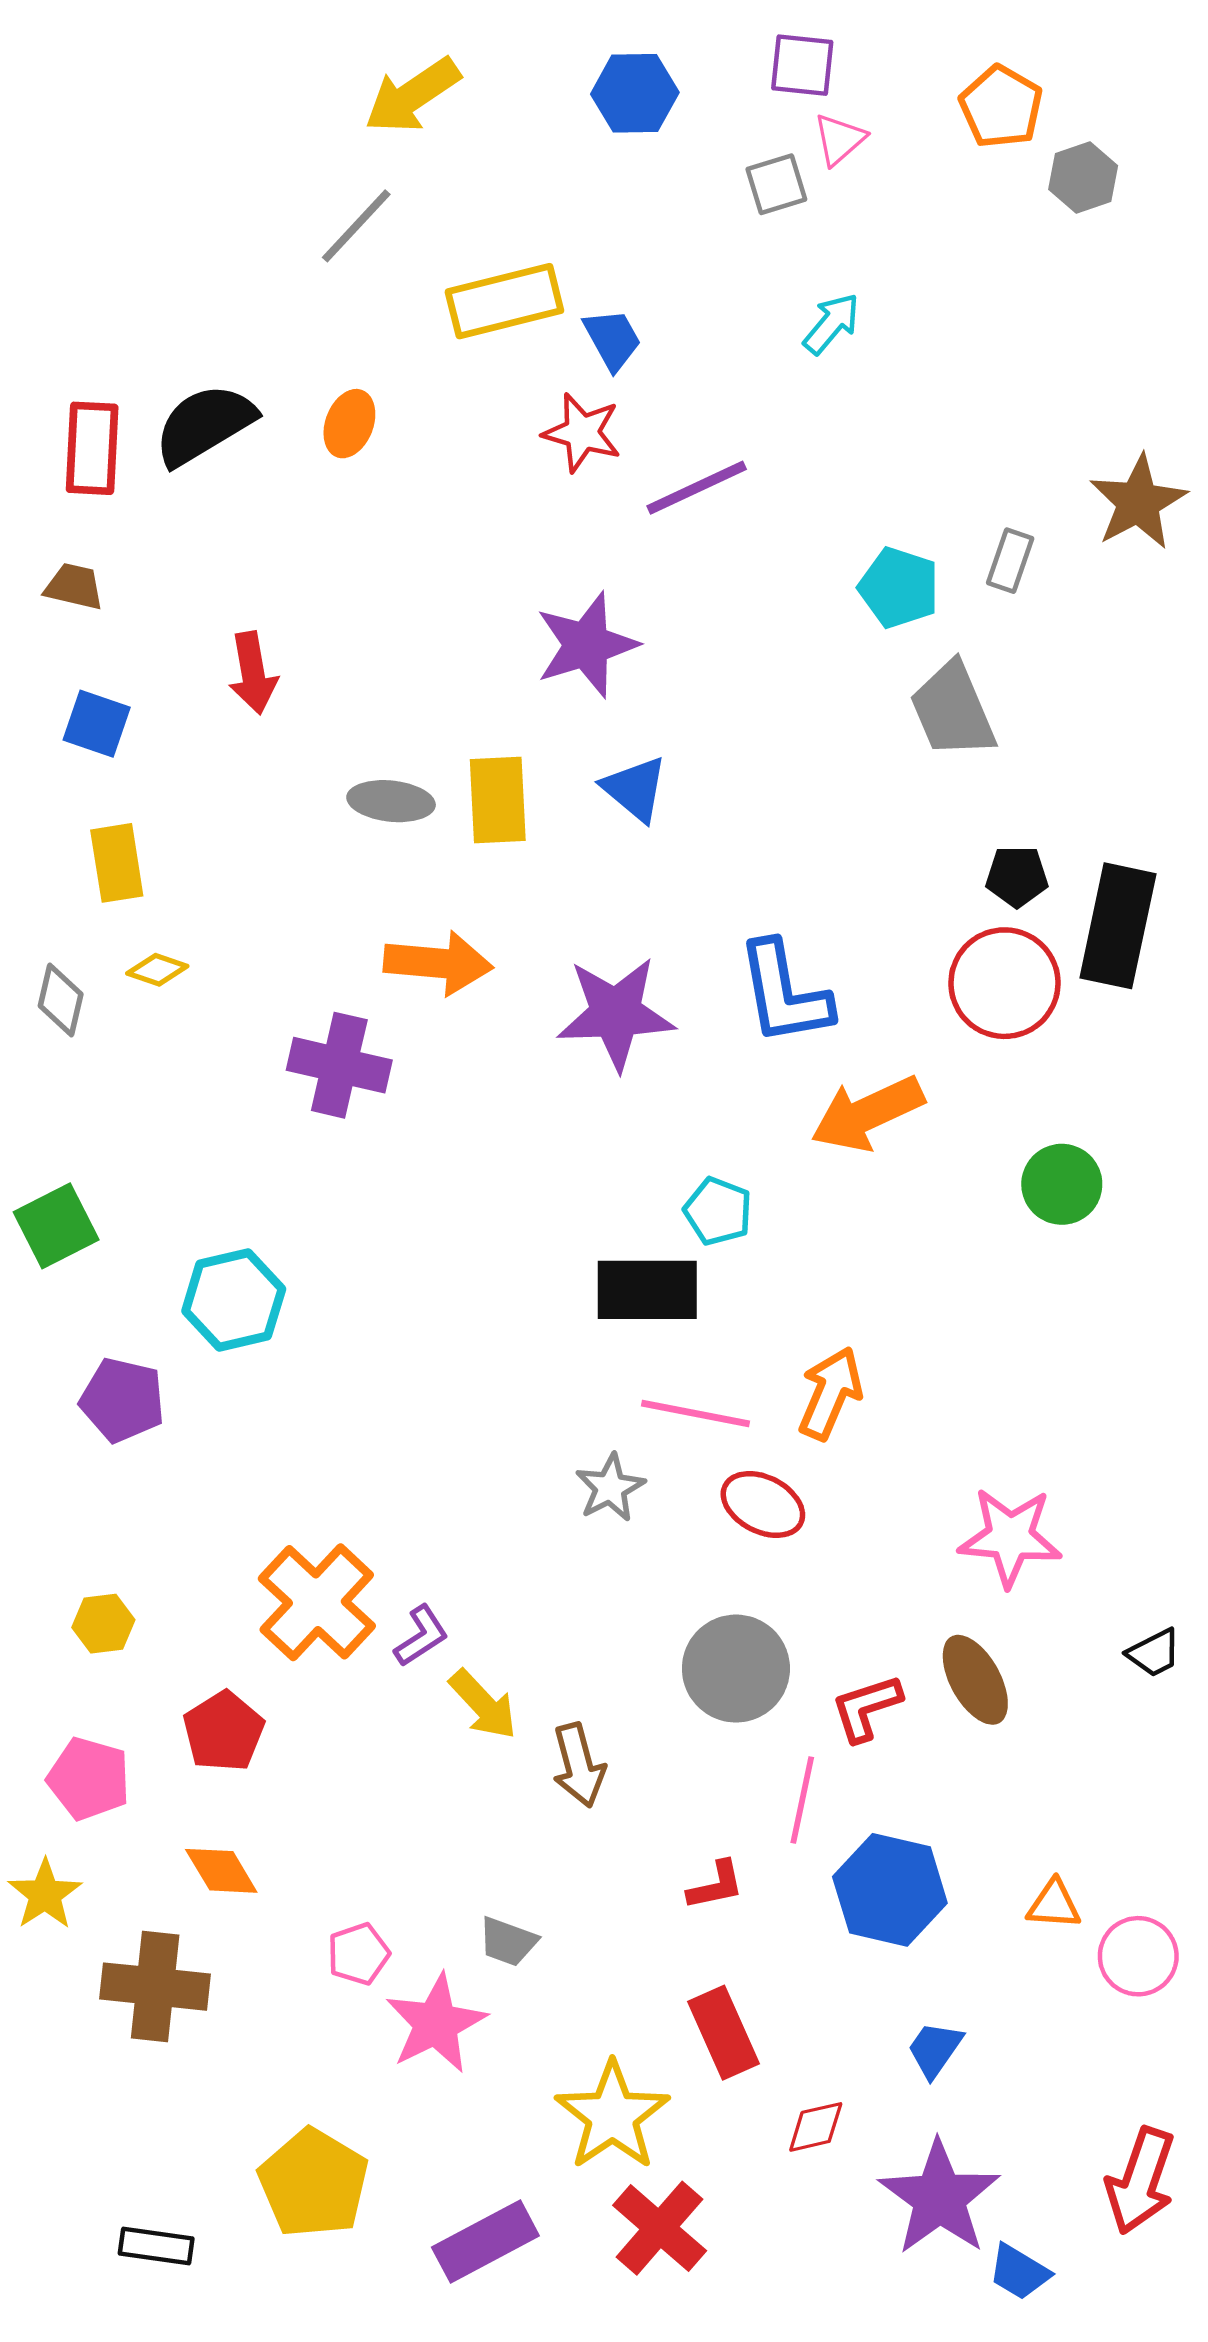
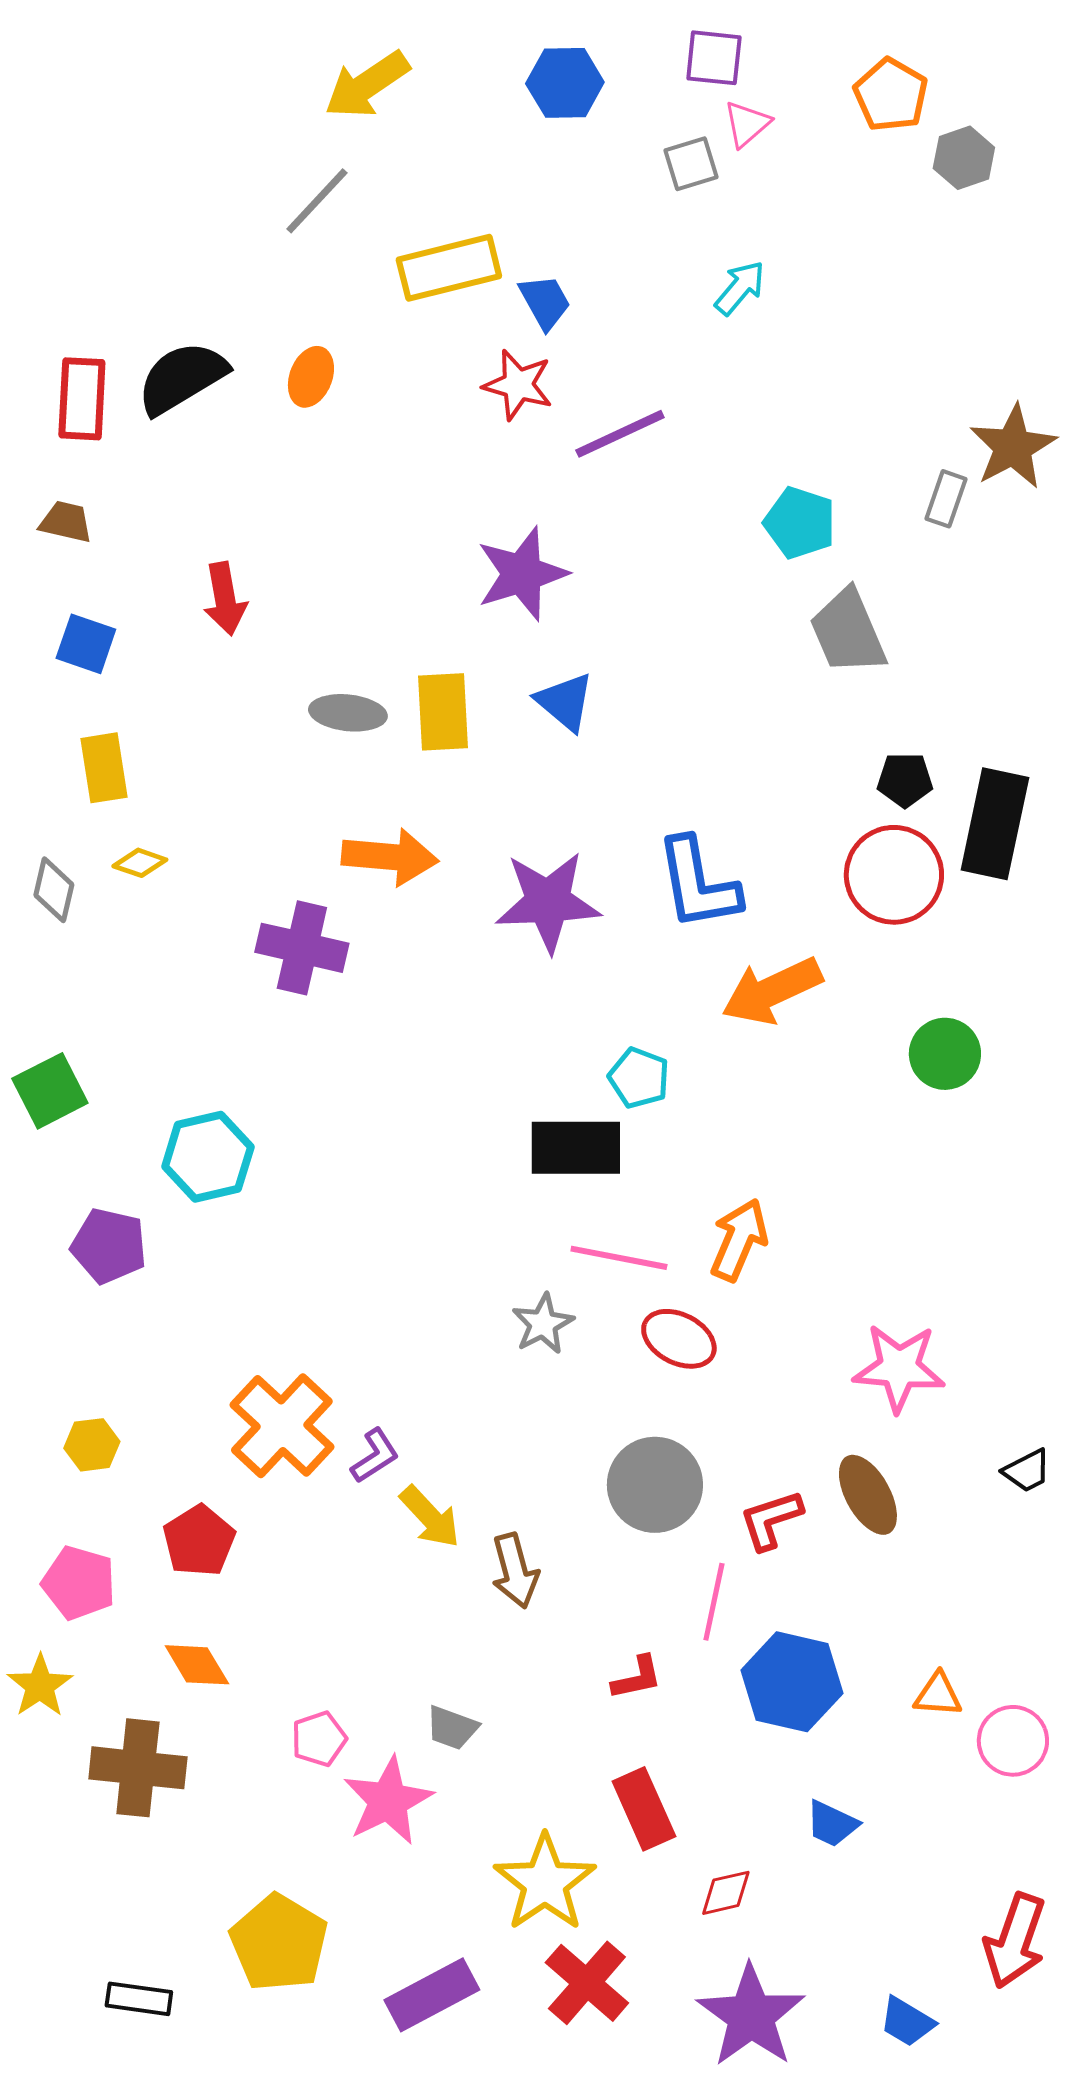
gray rectangle: (1010, 561) -> (946, 499), moved
blue trapezoid: (935, 2049) -> (832, 1824), turned -100
purple star: (939, 2198) -> (751, 2016), moved

